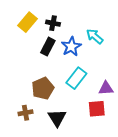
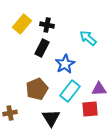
blue star: (71, 47) -> (65, 64), moved
cyan rectangle: (76, 78) -> (70, 91), moved
brown cross: (25, 113) -> (10, 113), moved

